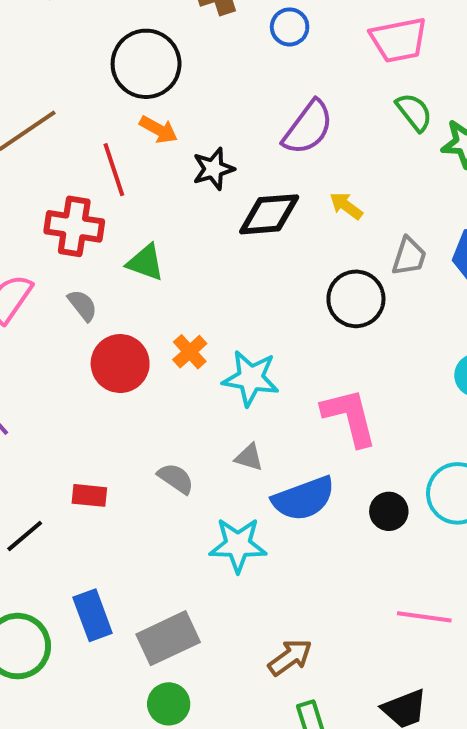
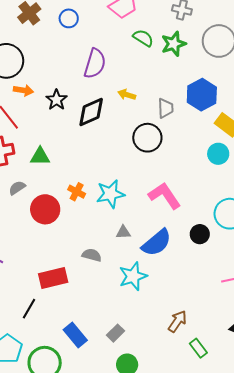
gray semicircle: (82, 305) -> (17, 188), turned -66
red rectangle: (89, 495) -> (53, 278), size x1.6
gray rectangle: (168, 638) -> (116, 333), size x0.6

